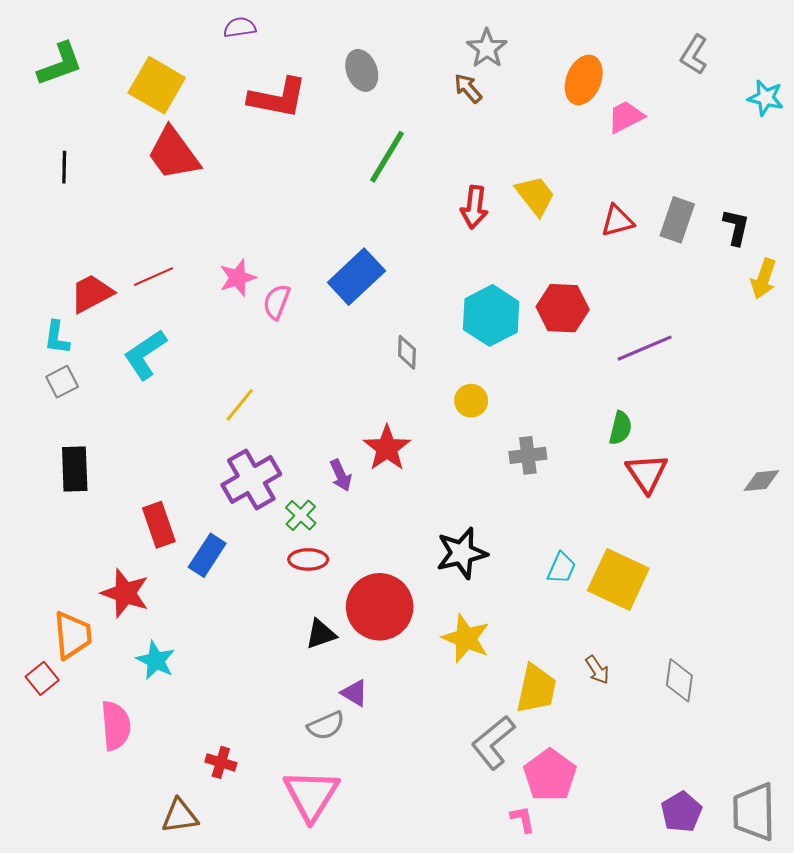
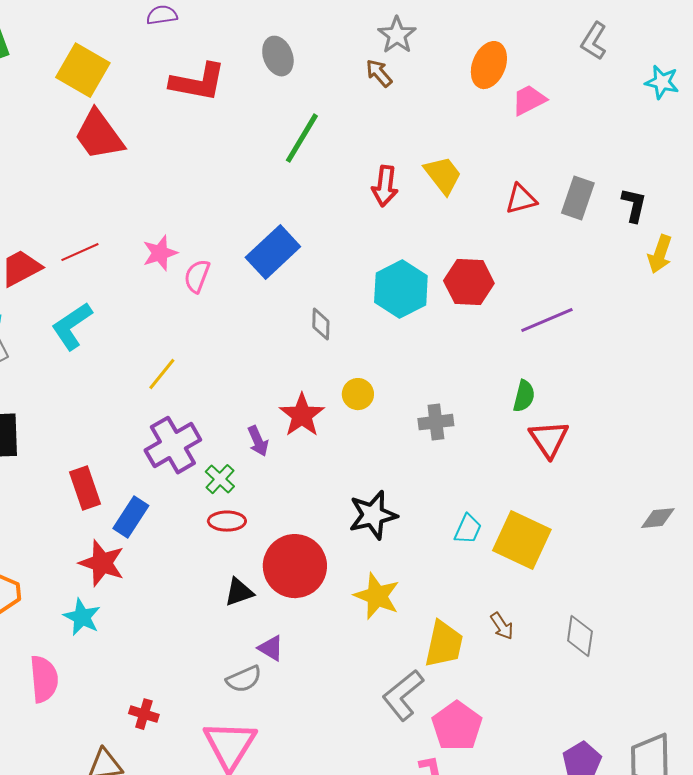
yellow circle: (471, 401) -> (358, 394), moved
gray diamond: (761, 481) -> (658, 518), moved
red star: (125, 593) -> (102, 563), moved

